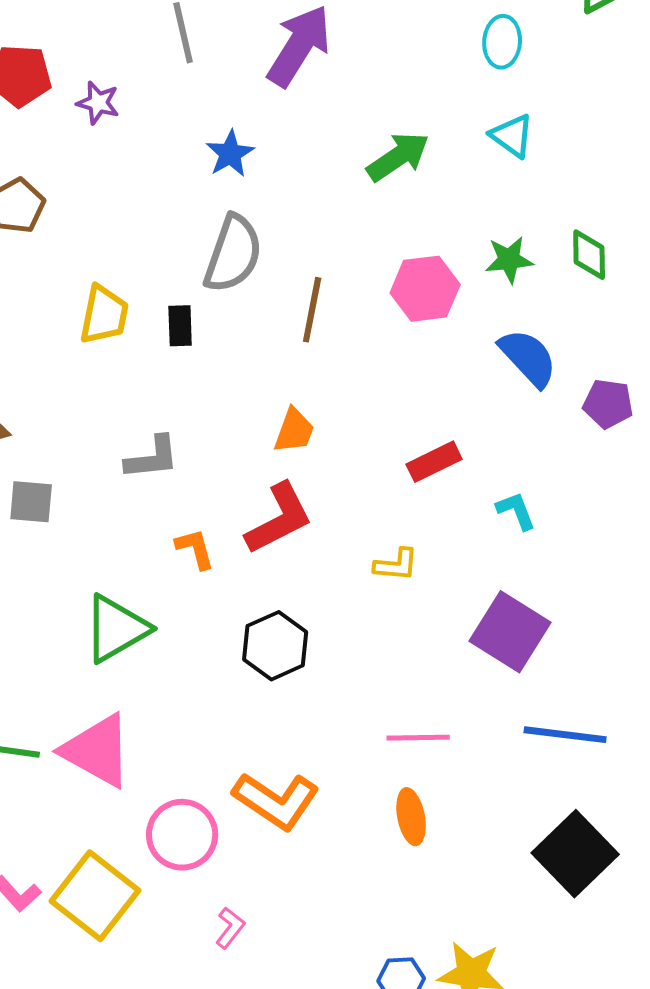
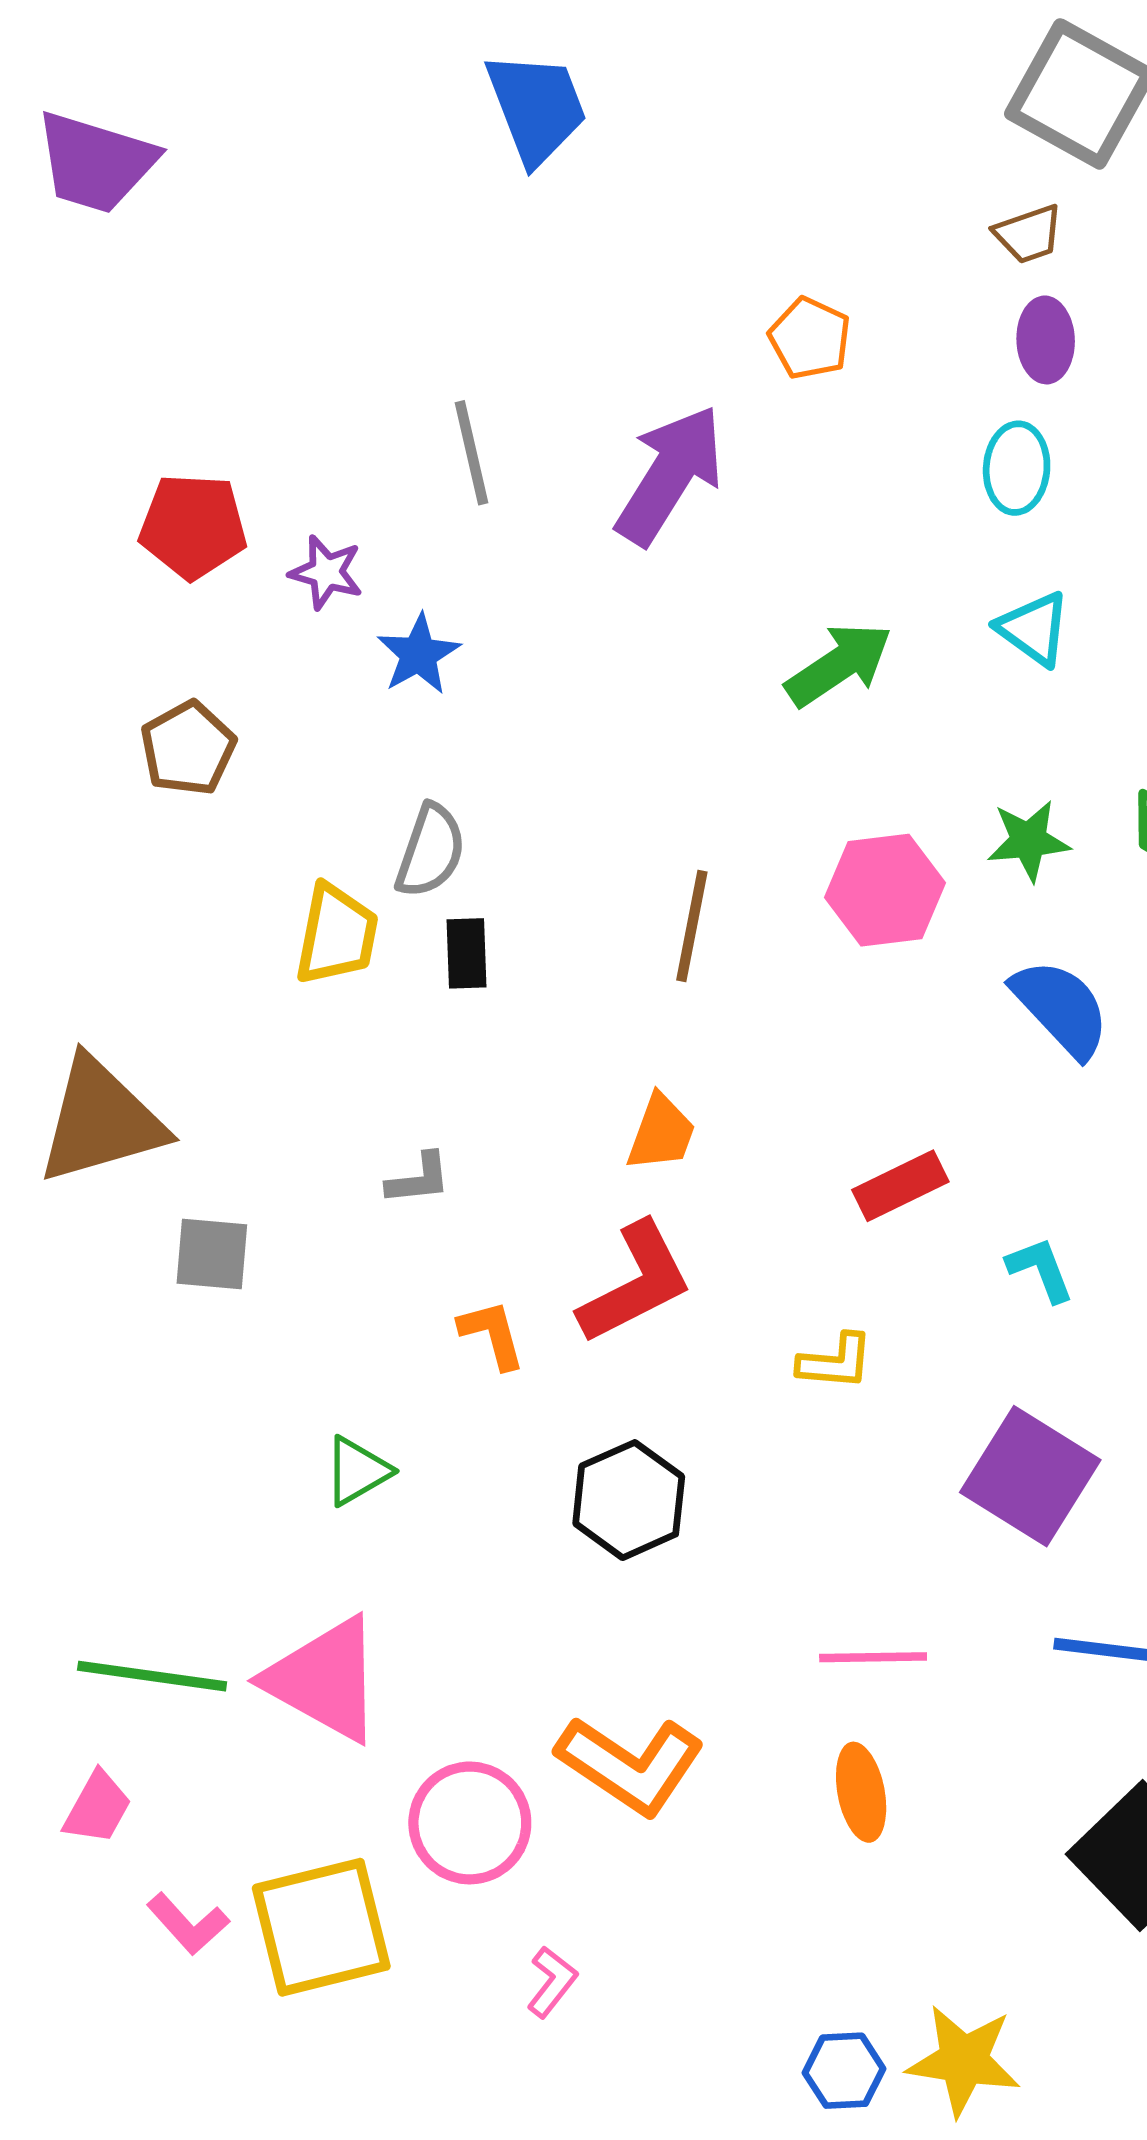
blue star: (230, 154) -> (419, 654), moved
gray semicircle: (233, 254) -> (431, 851), moved, size x0.7
gray L-shape: (152, 458) -> (419, 1179), size x0.7
green triangle: (116, 629) -> (357, 1471), size x0.6
yellow square: (95, 896) -> (321, 1927), turned 38

